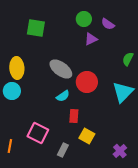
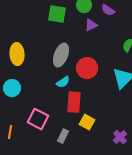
green square: (36, 28) -> (57, 14), moved
gray ellipse: (61, 69) -> (61, 55), turned 75
cyan circle: (12, 91) -> (12, 88), moved
red rectangle: (74, 116) -> (74, 102), size x1.5

